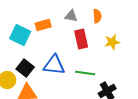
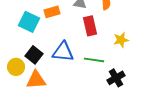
yellow star: (112, 42) -> (121, 40), moved

